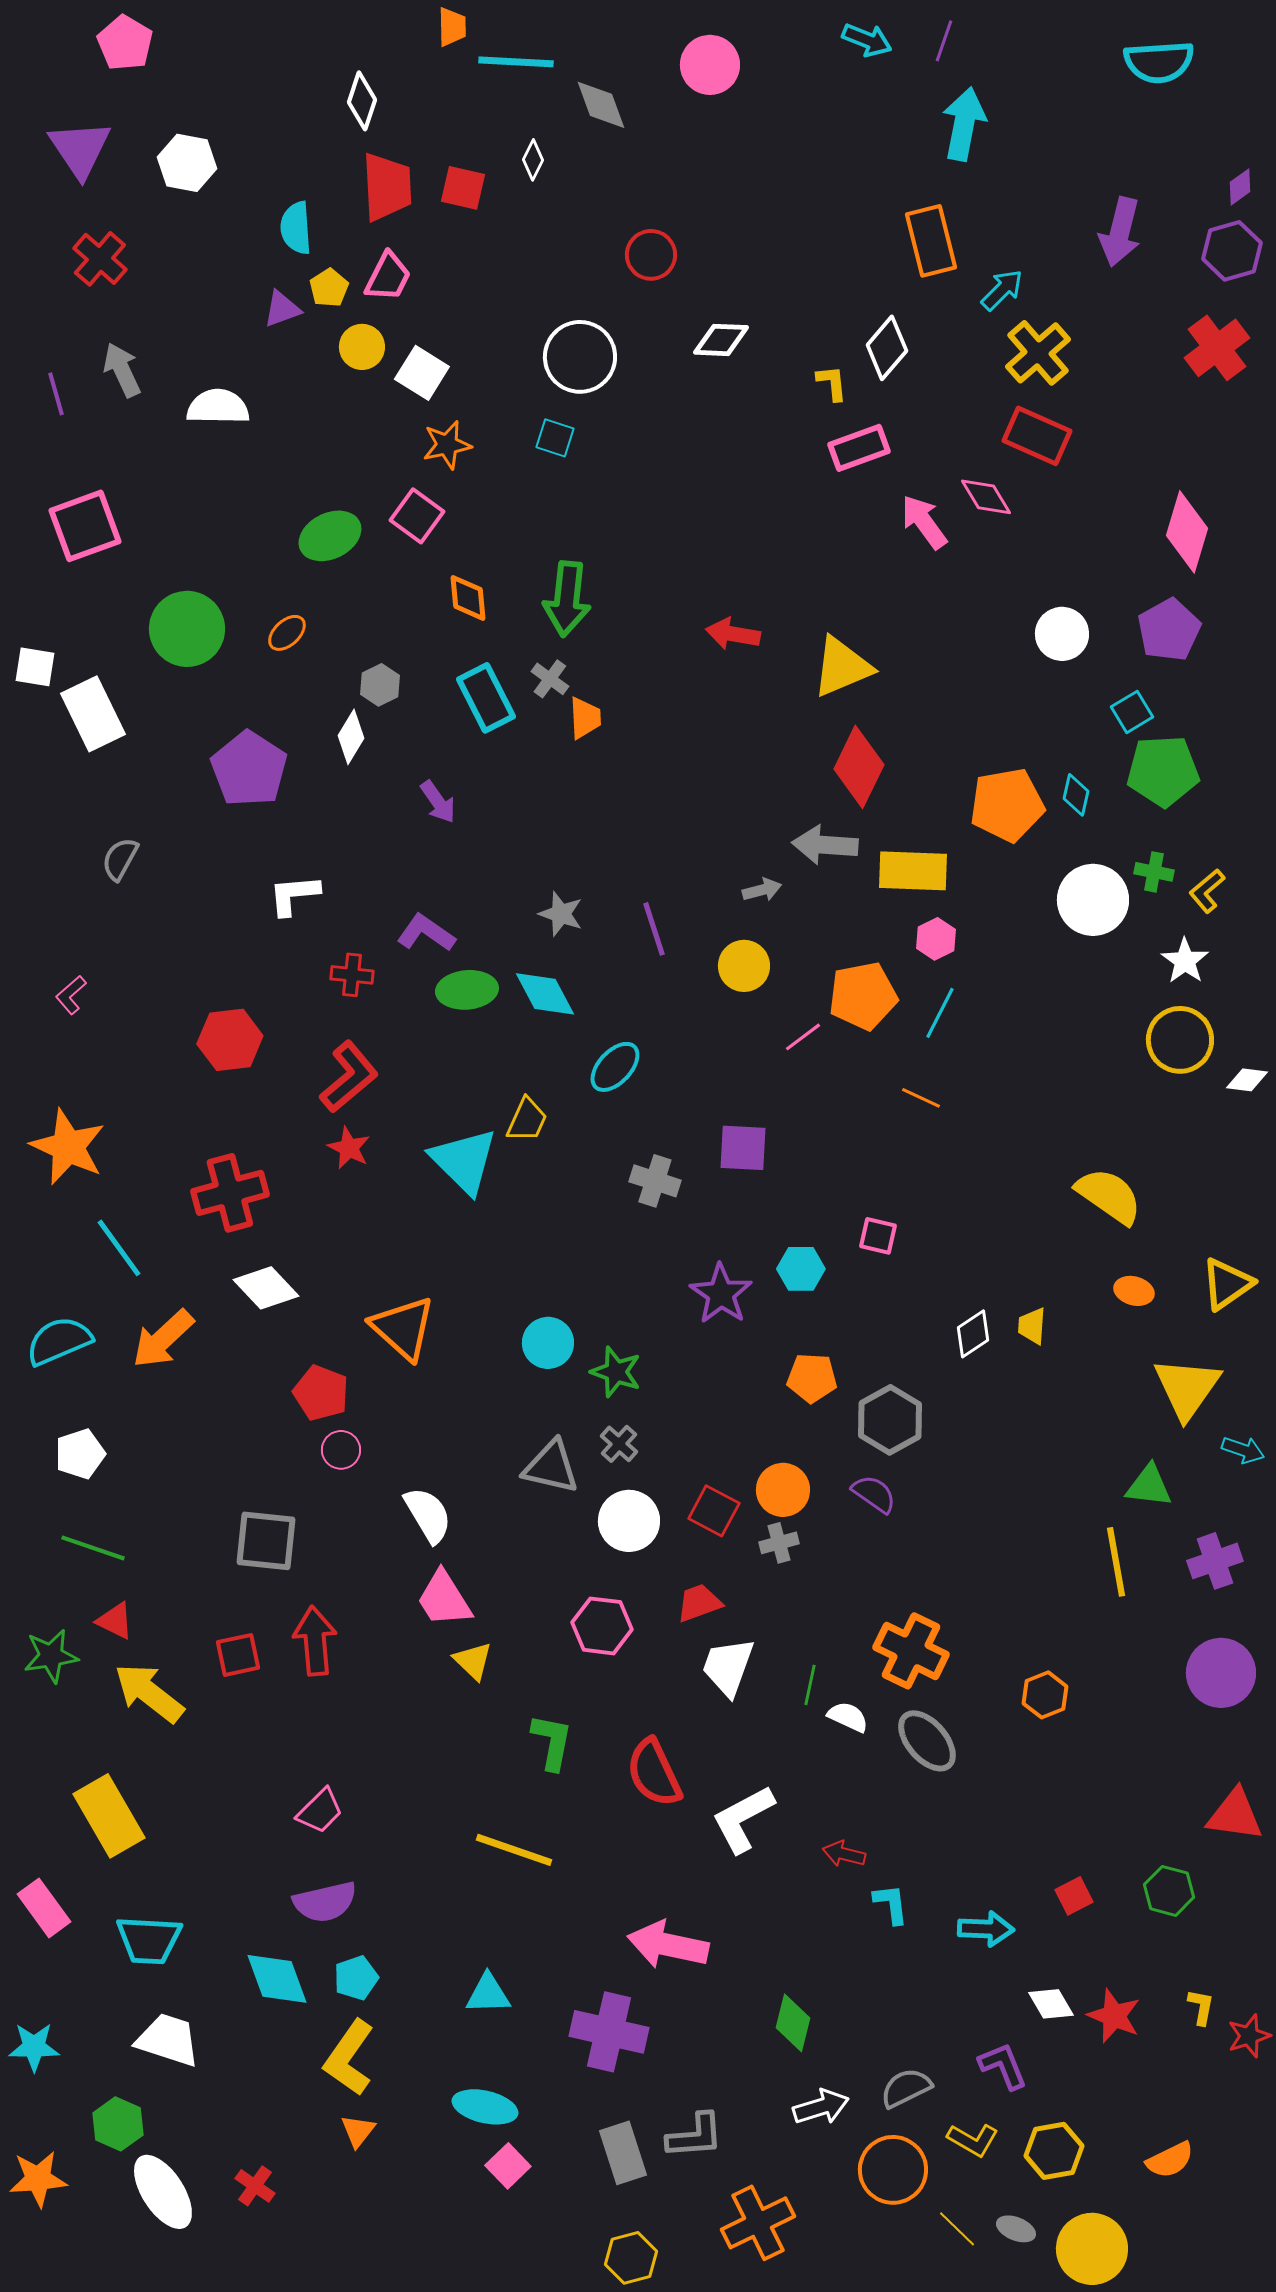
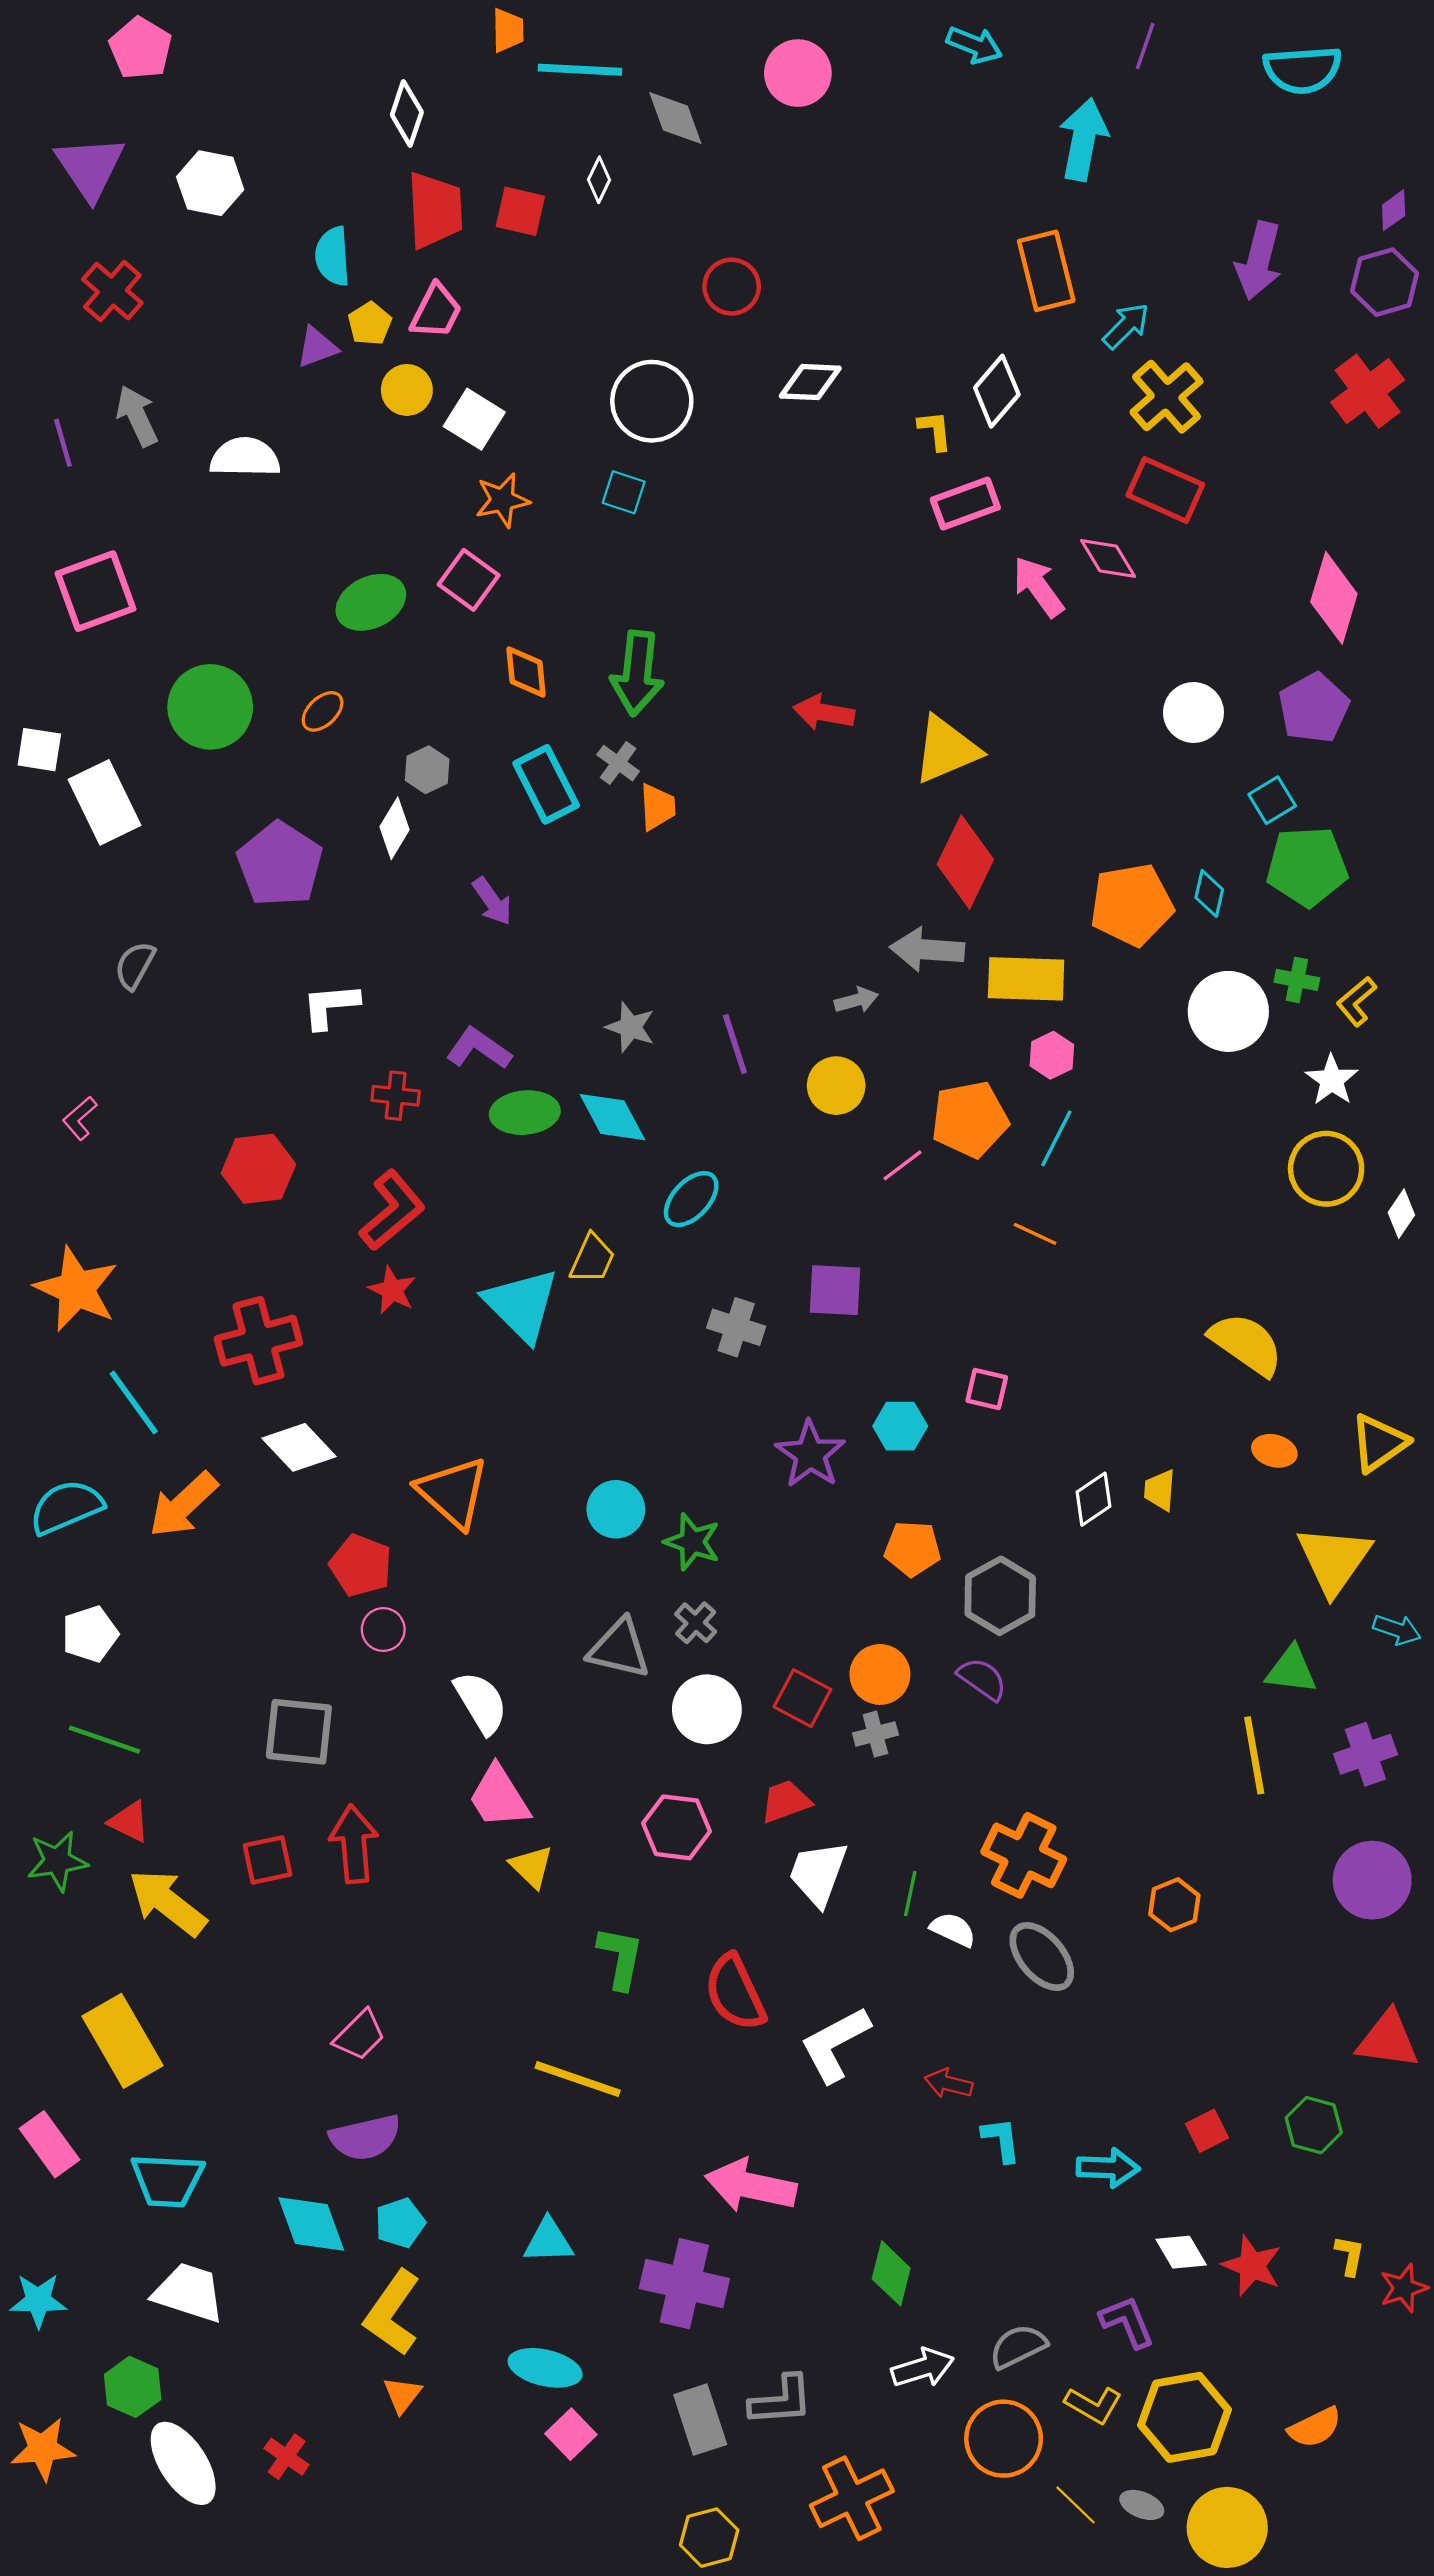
purple line: (944, 41) -> (1145, 46), moved
white diamond: (1247, 1080) -> (1401, 1214), turned -63
yellow hexagon: (1054, 2151) -> (1184, 2417), size x1.4

